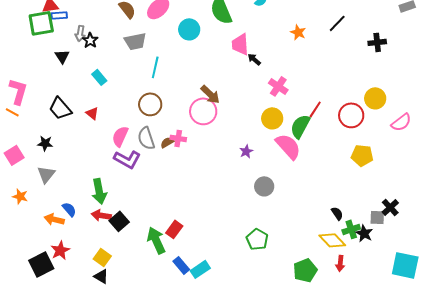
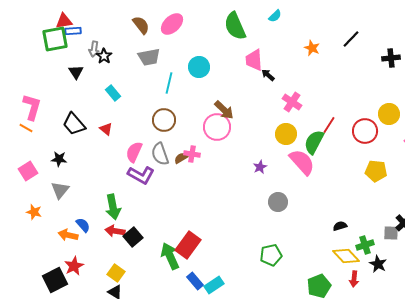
cyan circle: (189, 29) -> (199, 67), moved
black semicircle: (337, 213) -> (340, 226), moved, turned -72
red rectangle: (174, 229) -> (188, 245), size x1.5
black star: (364, 233) -> (378, 264), moved
green pentagon: (257, 239) -> (271, 255), turned 30

